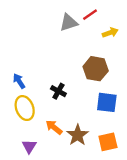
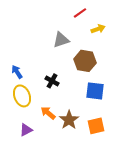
gray triangle: (69, 23) -> (61, 40), moved
purple triangle: (29, 146) -> (26, 130), turned 32

